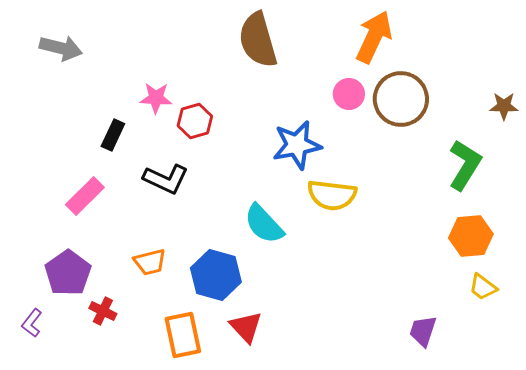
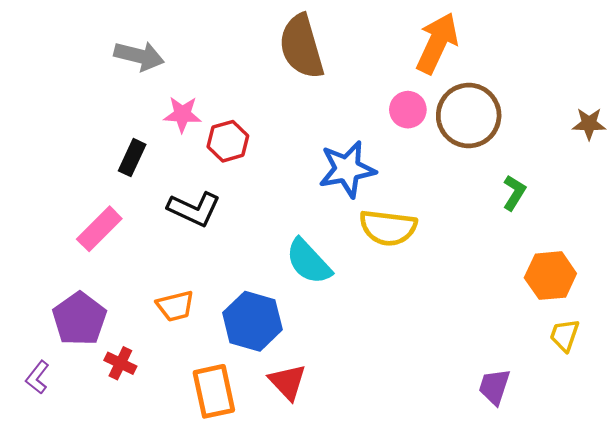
gray arrow: (61, 48) -> (139, 56), moved
green L-shape: (465, 165) -> (514, 193), moved, size x0.6
yellow trapezoid: (483, 287) -> (564, 335), turned 72

